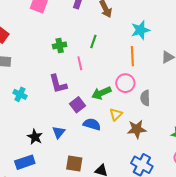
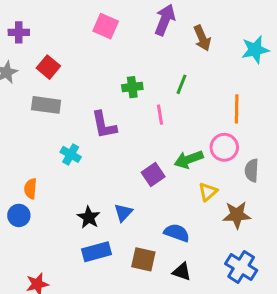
cyan star: (140, 30) -> (255, 50), moved
purple L-shape: (58, 84) -> (104, 125), moved
blue semicircle: (92, 124) -> (177, 233), moved
blue rectangle: (25, 162) -> (96, 252), moved

